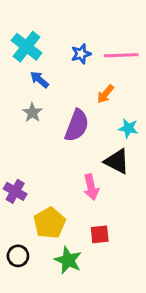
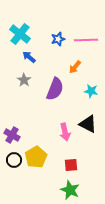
black triangle: (117, 161) -> (88, 124), moved
black circle: (18, 256) -> (14, 160), moved
green star: (68, 260) -> (70, 190), moved

